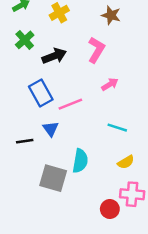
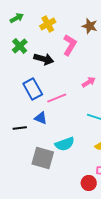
pink L-shape: (96, 50) -> (70, 45), moved
black arrow: (54, 56) -> (44, 59), turned 36
blue triangle: (51, 129) -> (41, 118), turned -32
cyan semicircle: (80, 161) -> (65, 144), turned 60

